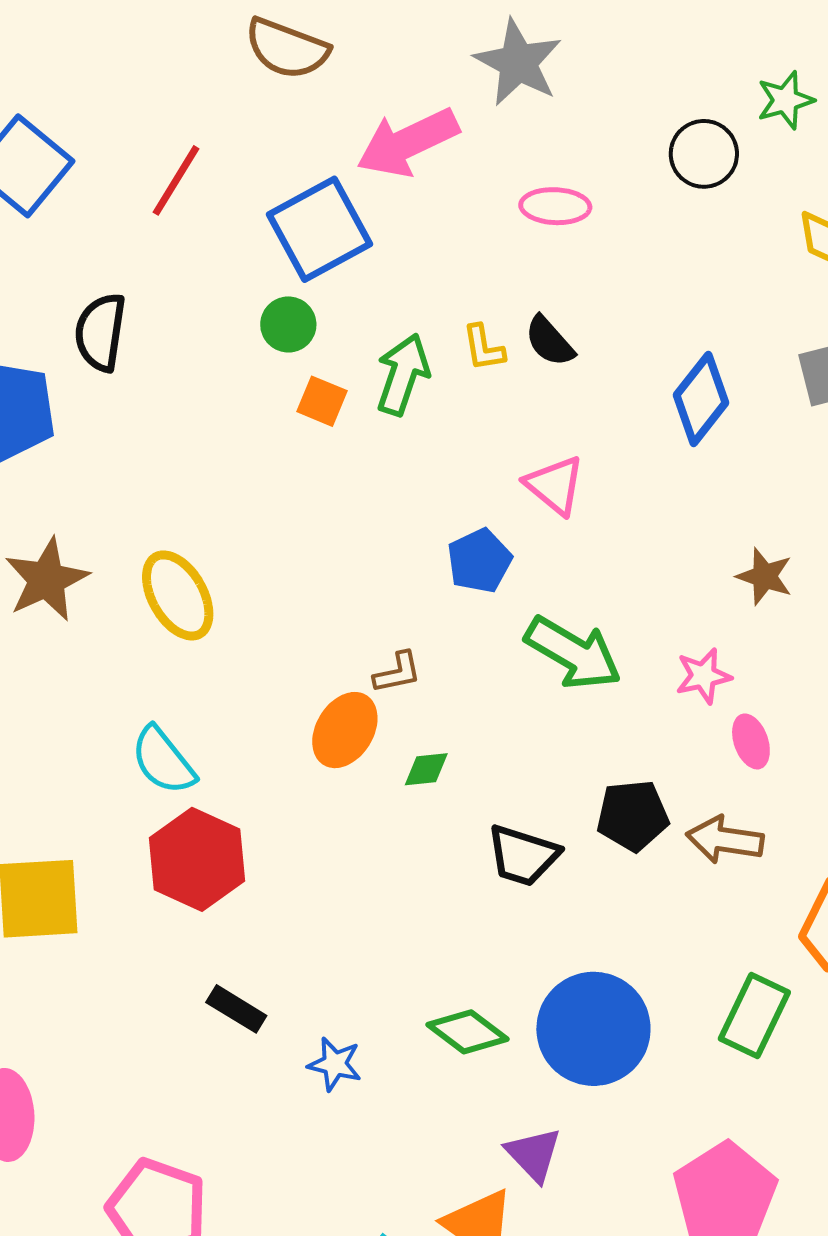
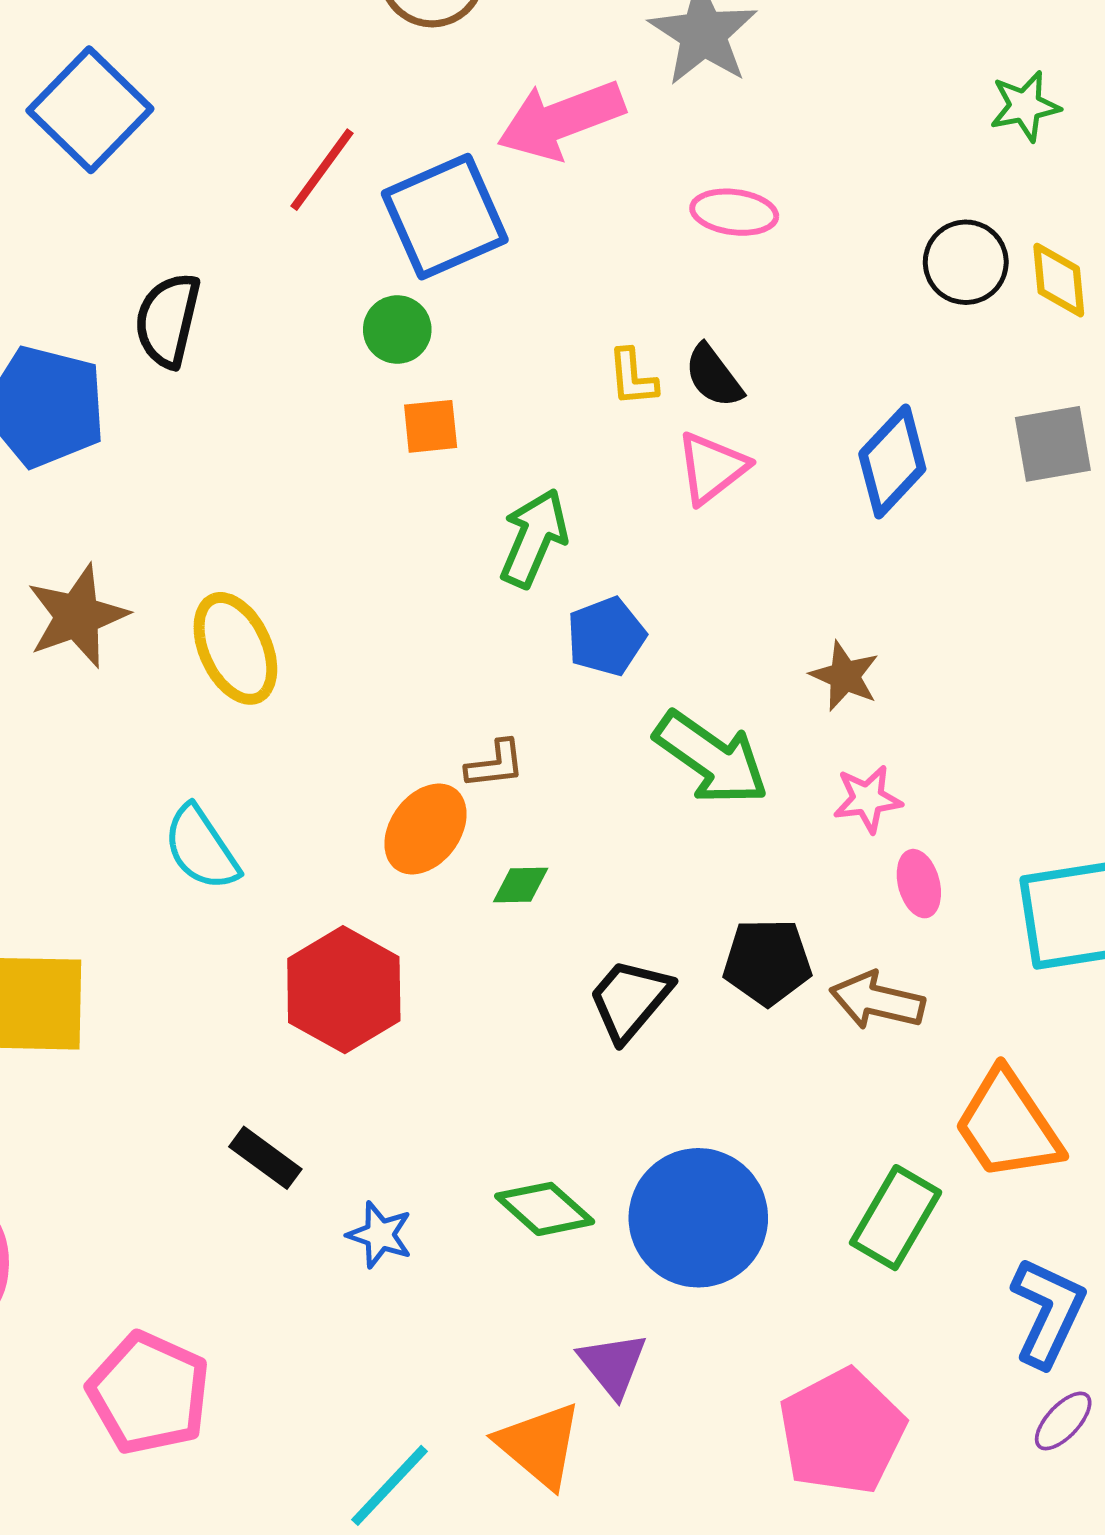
black circle: (704, 154) -> (966, 262), moved
red line: (176, 180) -> (322, 170), moved
green arrow: (403, 374) -> (534, 538), moved
orange square: (322, 401) -> (431, 426), turned -33
pink triangle: (555, 485) -> (712, 468), moved, turned 38
brown star: (765, 576) -> (845, 676), moved
black trapezoid: (523, 855) -> (630, 1000), turned 108
red hexagon: (197, 859) -> (344, 990), moved

